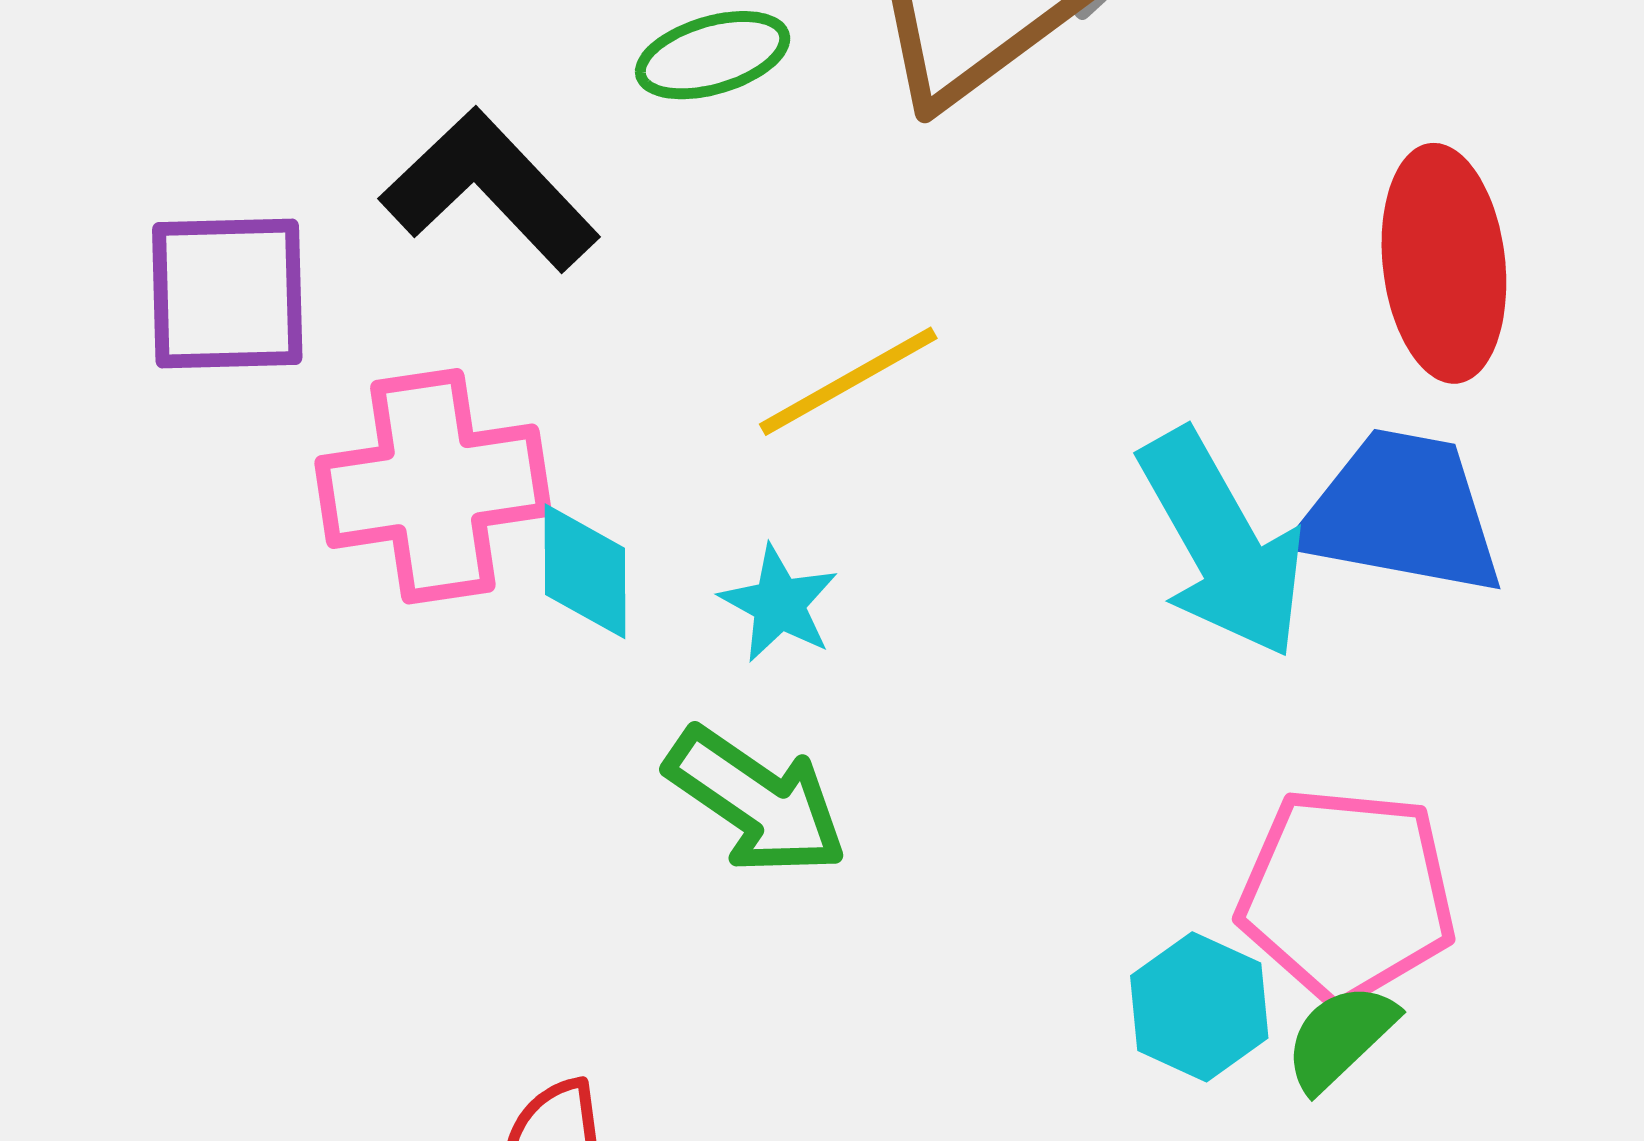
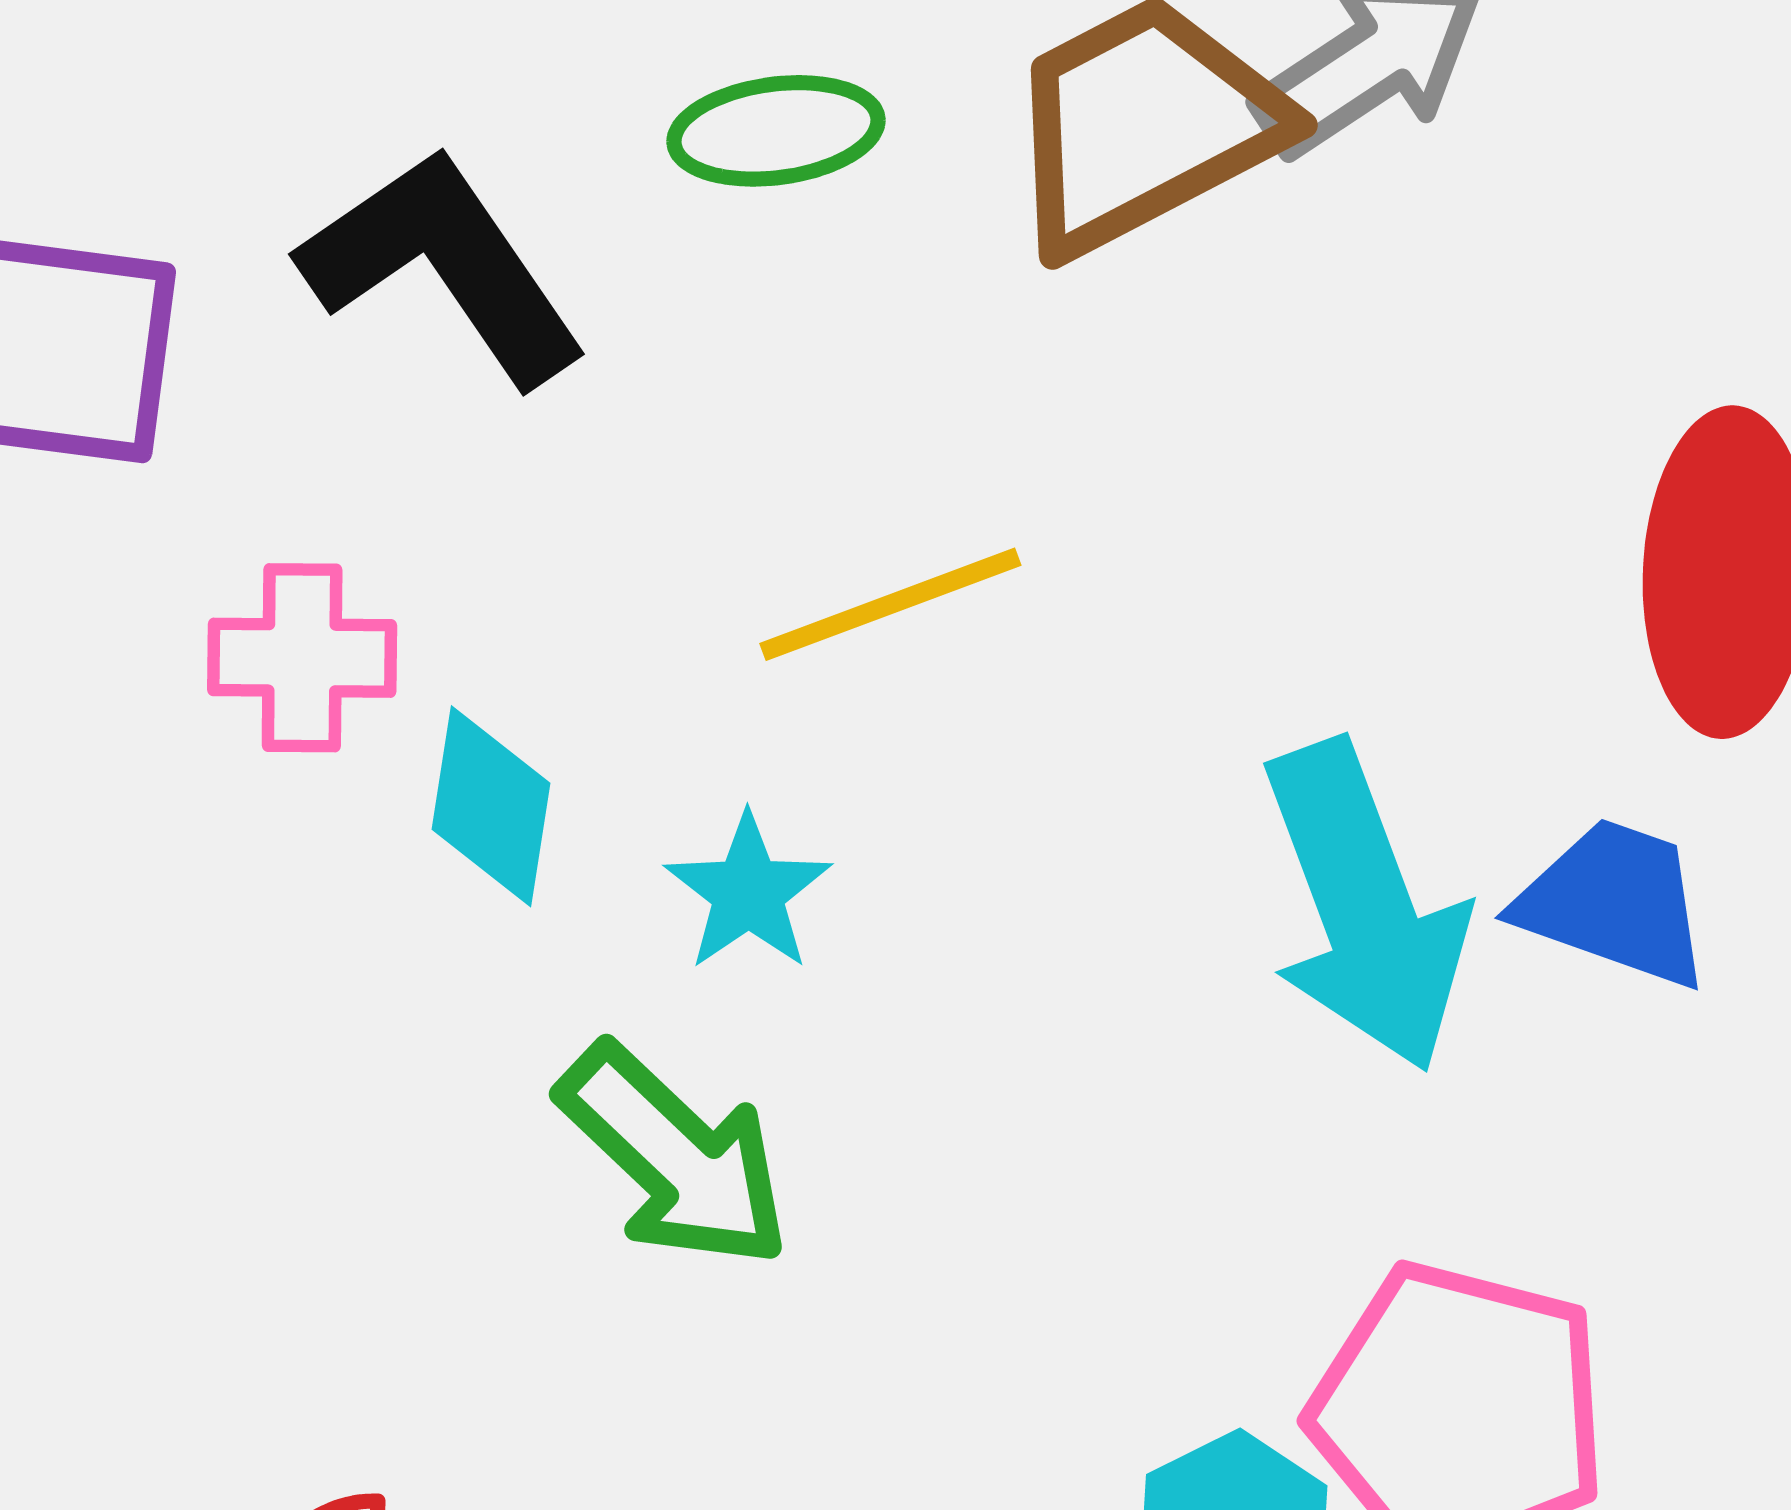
pink cross: (433, 486) -> (302, 658), size x0.6
blue trapezoid: (1401, 513) -> (1614, 903), size x0.7

